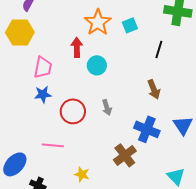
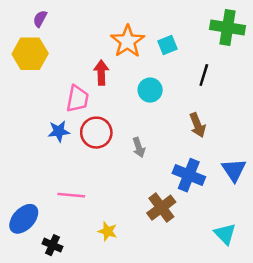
cyan circle: (97, 65) -> (150, 90), moved
pink trapezoid: (43, 67) -> (78, 99), moved
red circle: (73, 111) -> (96, 133), moved

